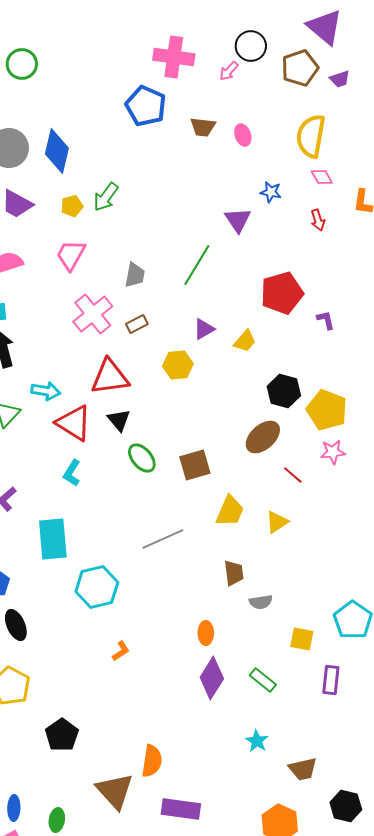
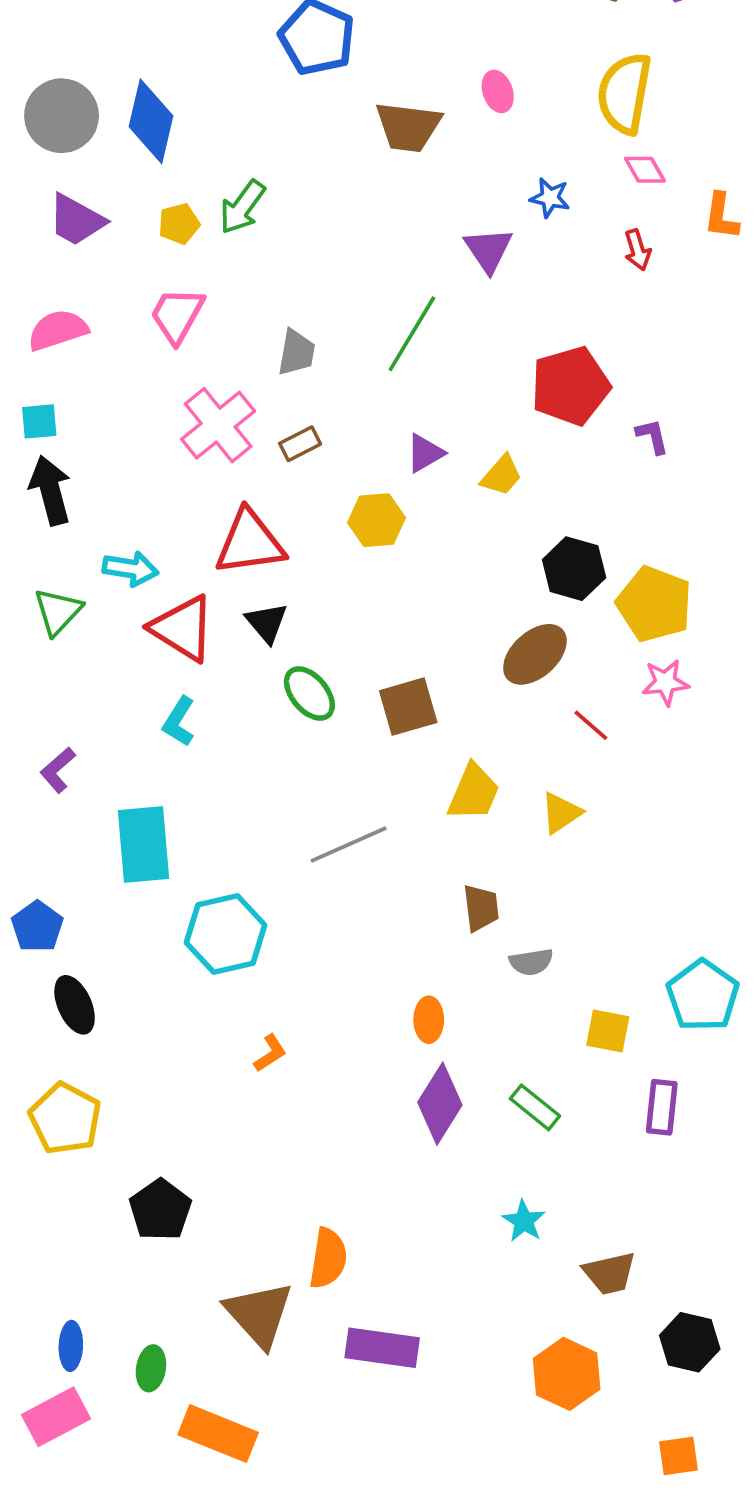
brown trapezoid: (203, 127) -> (408, 127), moved, size x1.4

